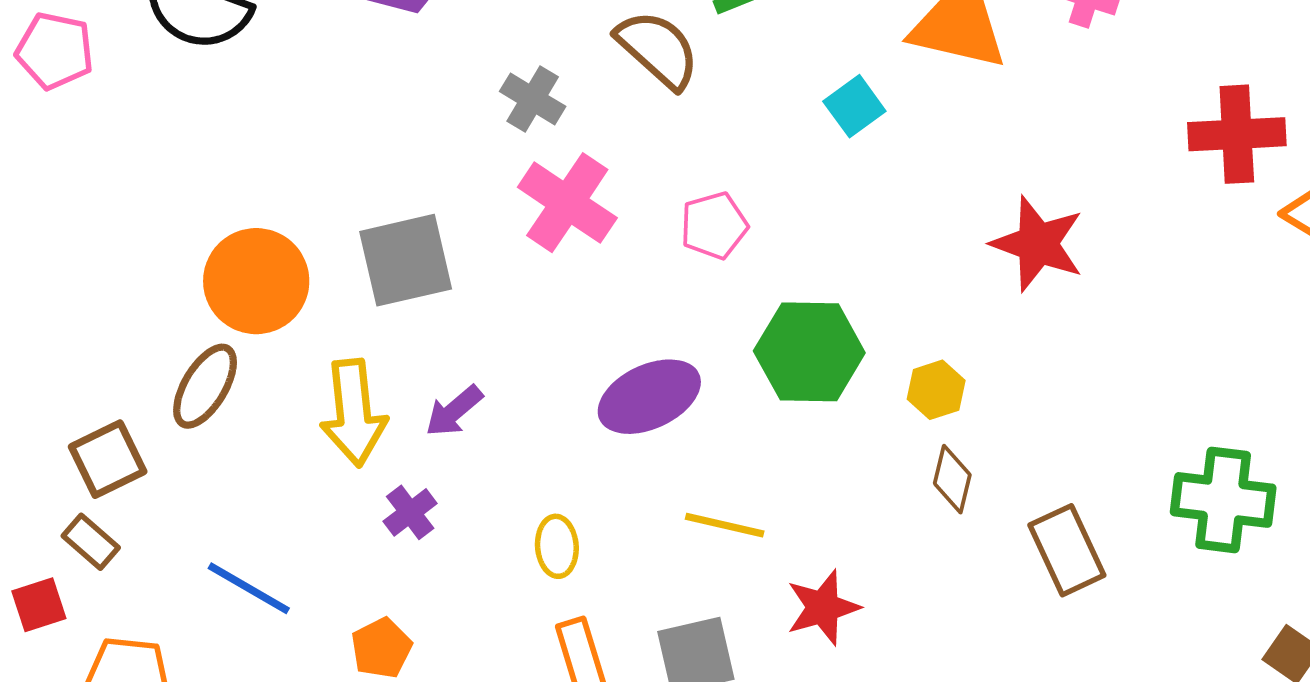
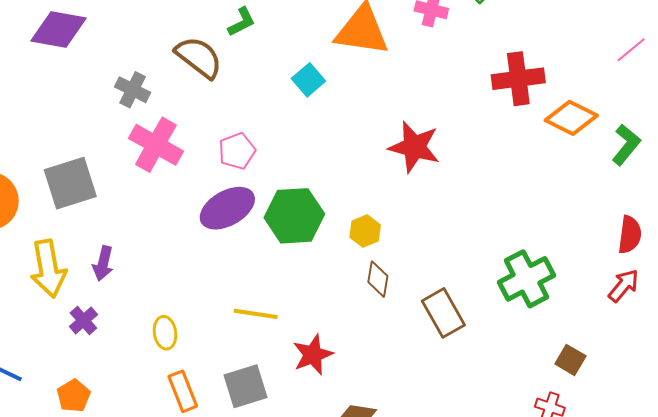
purple ellipse: (649, 397) -> (227, 208), moved
purple arrow: (454, 411) -> (103, 263), turned -32
green cross: (1223, 500) -> (526, 279), turned -30

